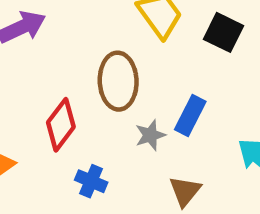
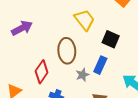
black square: (224, 32) -> (111, 39), moved

